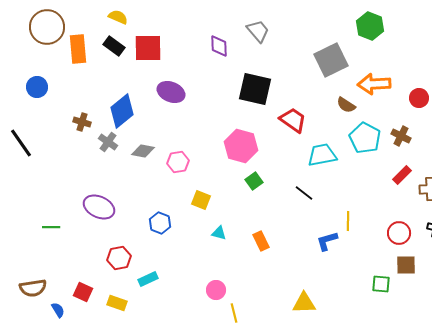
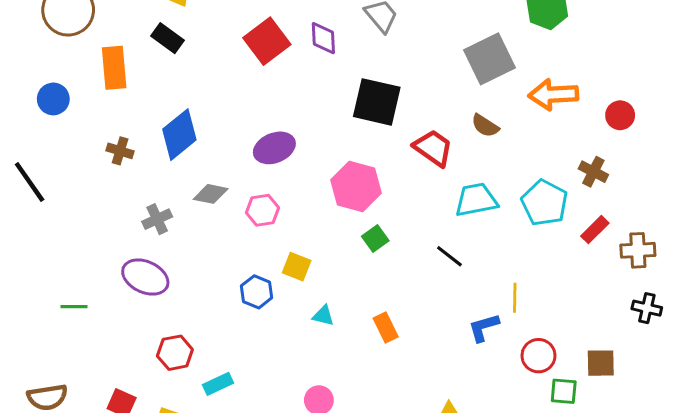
red square: (148, 48) -> (267, 41), moved, turned -36
orange rectangle: (78, 49) -> (114, 68), moved
purple ellipse: (171, 92) -> (274, 148), moved, turned -44
brown semicircle: (346, 105) -> (485, 126), moved
cyan pentagon: (365, 138) -> (544, 203), moved
gray cross: (108, 142) -> (157, 219), moved, turned 30
blue hexagon: (160, 223) -> (257, 292), moved
red circle: (399, 233) -> (538, 356), moved

